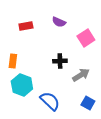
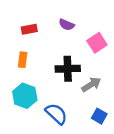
orange rectangle: (13, 61) -> (23, 60), moved
black cross: (60, 61) -> (68, 69), size x1.5

